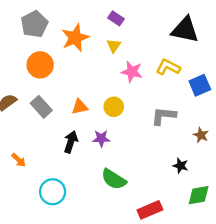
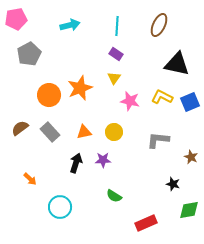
gray pentagon: (34, 24) -> (29, 54), moved
orange star: (75, 38) -> (80, 88), moved
blue square: (200, 85) -> (190, 102), moved
green semicircle: (114, 179) -> (114, 196), size x0.7

